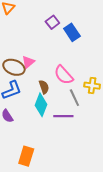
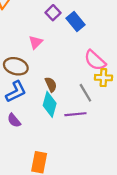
pink triangle: (28, 62) -> (36, 42), moved
pink semicircle: (64, 75) -> (95, 60), moved

